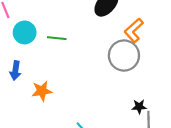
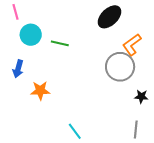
black star: (139, 107) -> (141, 97), moved

